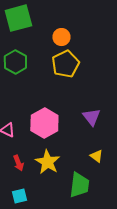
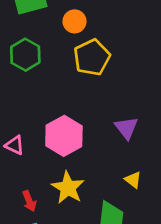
orange circle: (61, 37) -> (75, 21), moved
red arrow: (18, 163) -> (29, 201), moved

